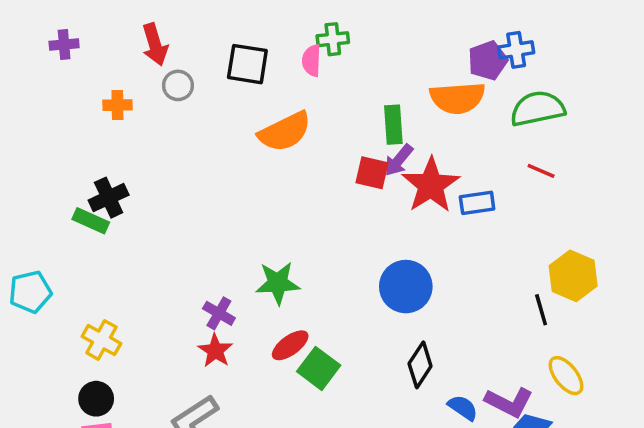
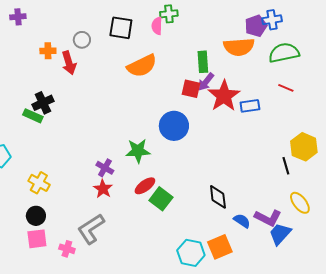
red arrow: (155, 45) -> (69, 63), moved
blue circle: (406, 287) -> (174, 126), moved
black diamond: (420, 365) -> (218, 197), turned -40

